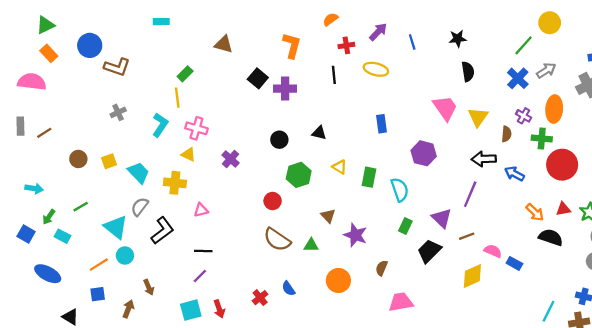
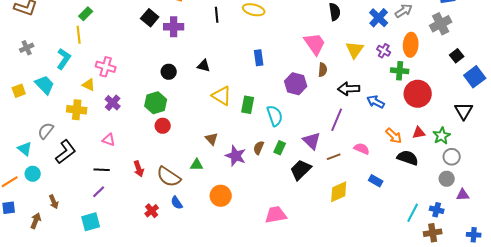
yellow triangle: (478, 117) -> (355, 50), moved
pink cross: (196, 128) -> (106, 67), moved
brown semicircle: (506, 134) -> (323, 70), moved
purple cross: (231, 159) -> (113, 103), moved
yellow triangle: (340, 167) -> (222, 96), size x1.5
cyan trapezoid: (139, 173) -> (45, 85), moved
green hexagon: (299, 175) -> (156, 103), moved
pink triangle: (201, 210) -> (109, 140), moved, turned 32
cyan triangle: (116, 227) -> (25, 149), size x0.7
brown semicircle: (277, 240) -> (169, 177), moved
pink semicircle: (493, 251) -> (362, 149), moved
brown semicircle: (382, 268) -> (259, 148), moved
red arrow: (219, 309) -> (139, 169), moved
cyan line: (548, 311) -> (413, 213), moved

